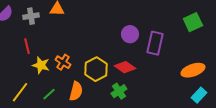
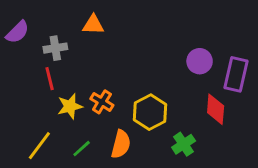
gray cross: (31, 16) -> (55, 48), moved
yellow star: (41, 65) -> (70, 106), turned -30
red diamond: (125, 67) -> (216, 109), moved, turned 60

